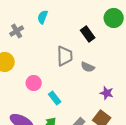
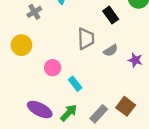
gray semicircle: (88, 67) -> (111, 50), turned -56
purple star: (107, 93) -> (135, 60), moved

